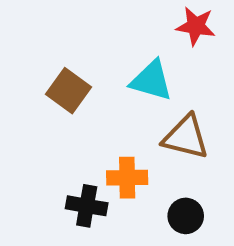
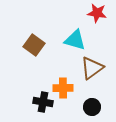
brown triangle: (186, 137) -> (92, 68), turned -50

